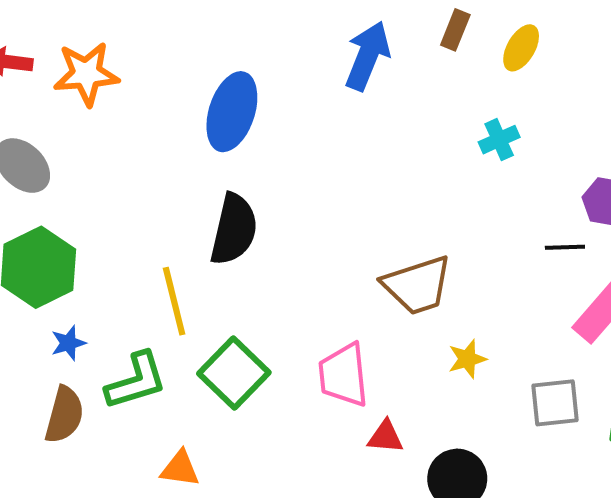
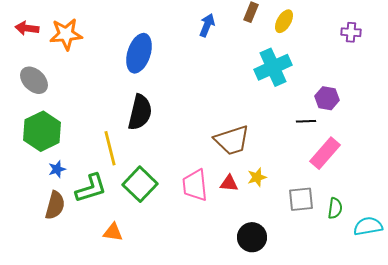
blue arrow: (368, 56) -> (207, 25), size x0.7
cyan cross: (499, 140) -> (273, 67), size x1.8
red triangle: (385, 437) -> (229, 183), moved

